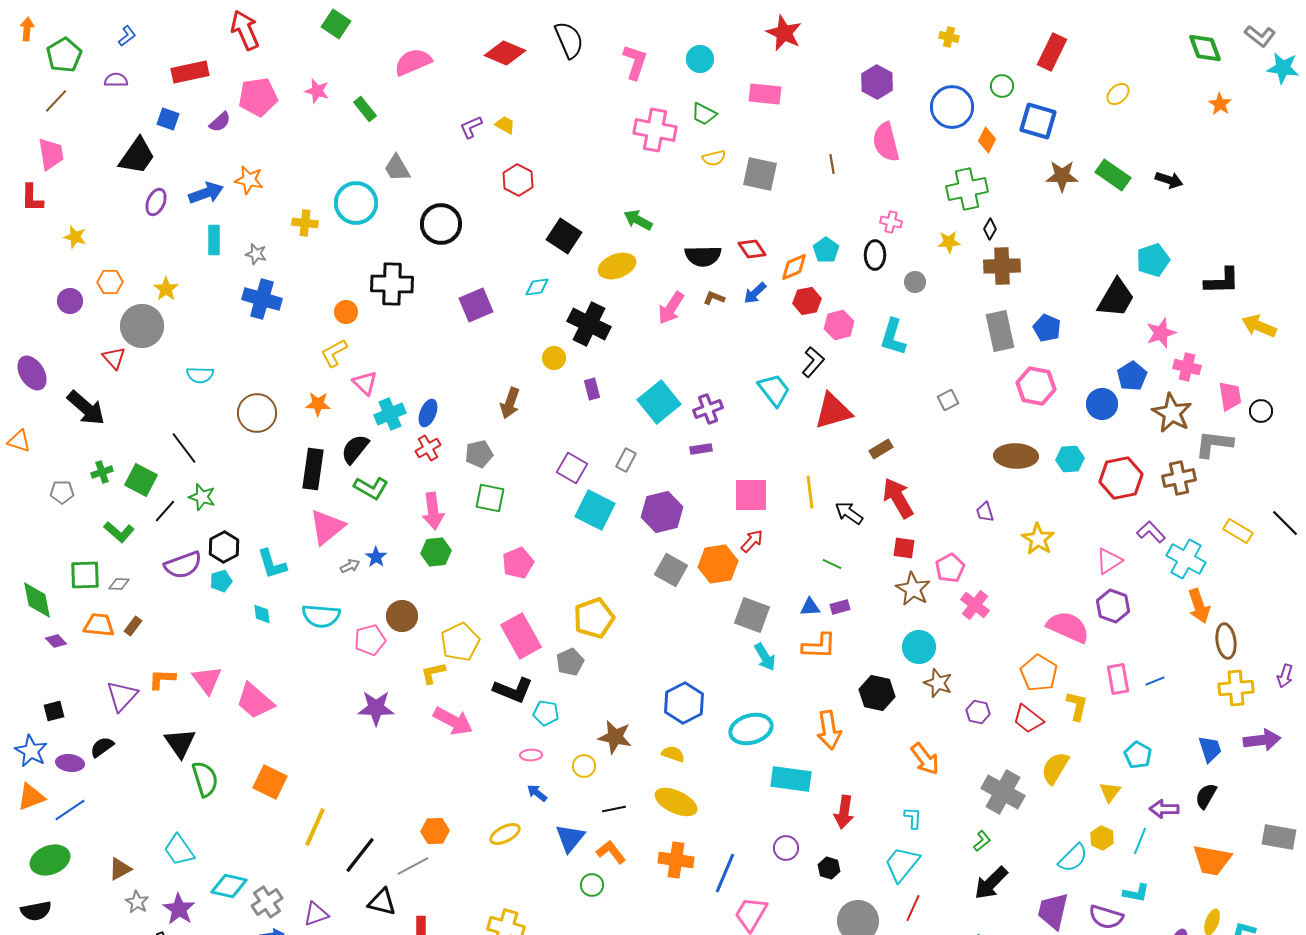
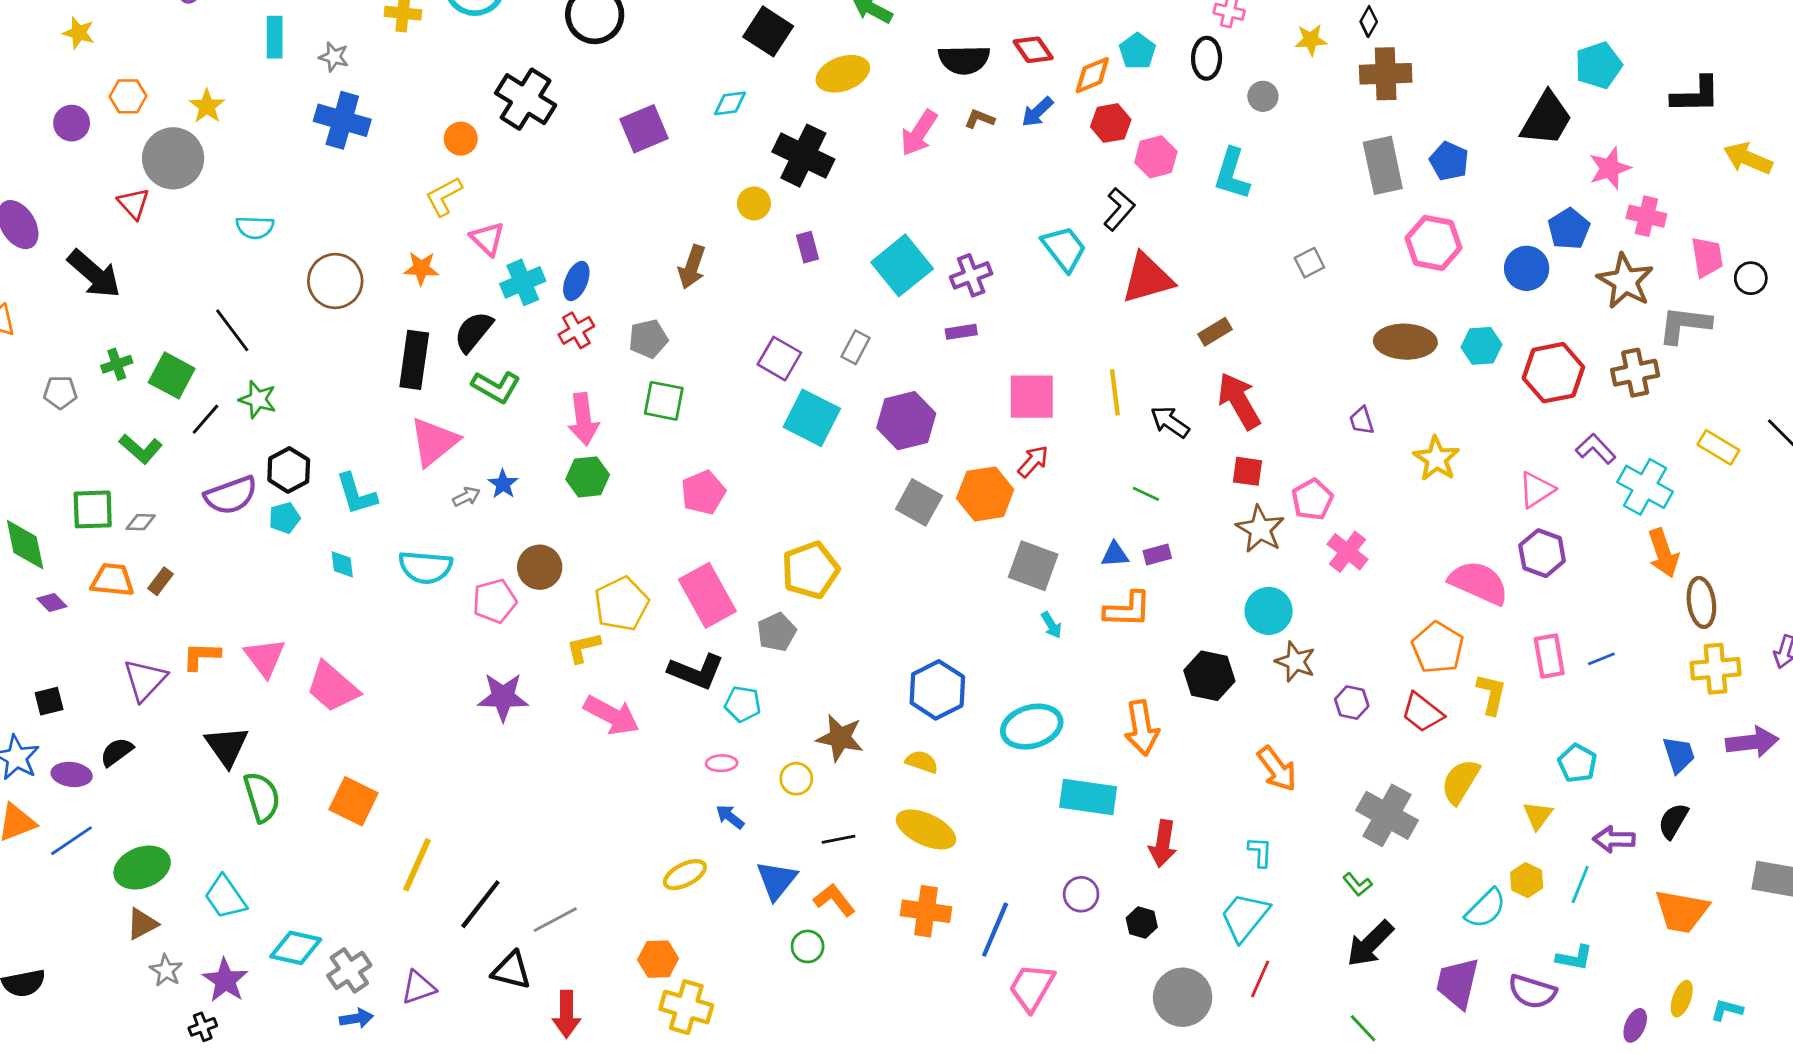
black cross: (392, 284) -> (526, 99), turned 30
cyan arrow: (765, 657) -> (1051, 625), size x0.7
orange hexagon: (435, 831) -> (658, 959), moved
green L-shape: (982, 841) -> (1357, 884), turned 90
green ellipse: (50, 860) -> (142, 868), moved

